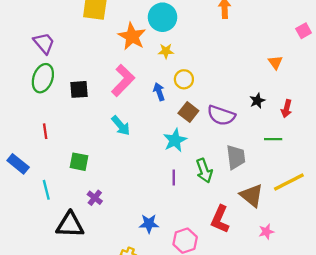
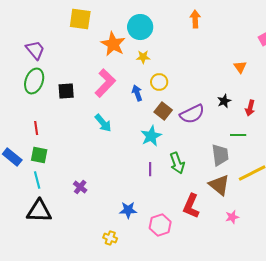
purple semicircle: (221, 115) -> (192, 114), turned -45
gray trapezoid: (236, 157) -> (220, 155), moved
green square: (79, 162) -> (39, 155), moved
black triangle: (70, 225) -> (39, 211), moved

